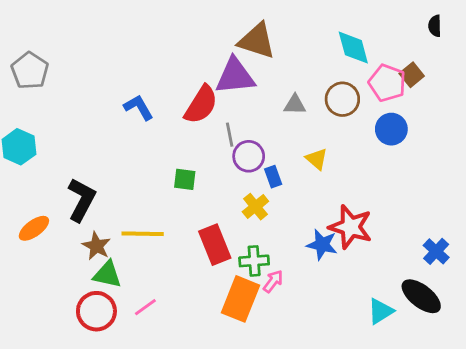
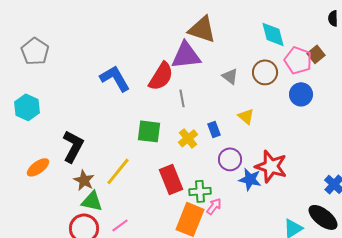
gray triangle: (295, 105) -> (230, 76), turned 36
blue L-shape: (139, 107) -> (115, 78), size x1.4
purple circle: (249, 156) -> (230, 159), moved
green square: (185, 179) -> (149, 131), size x1.4
yellow cross: (255, 207) -> (188, 138), moved
yellow line: (143, 234) -> (118, 171), turned -52

